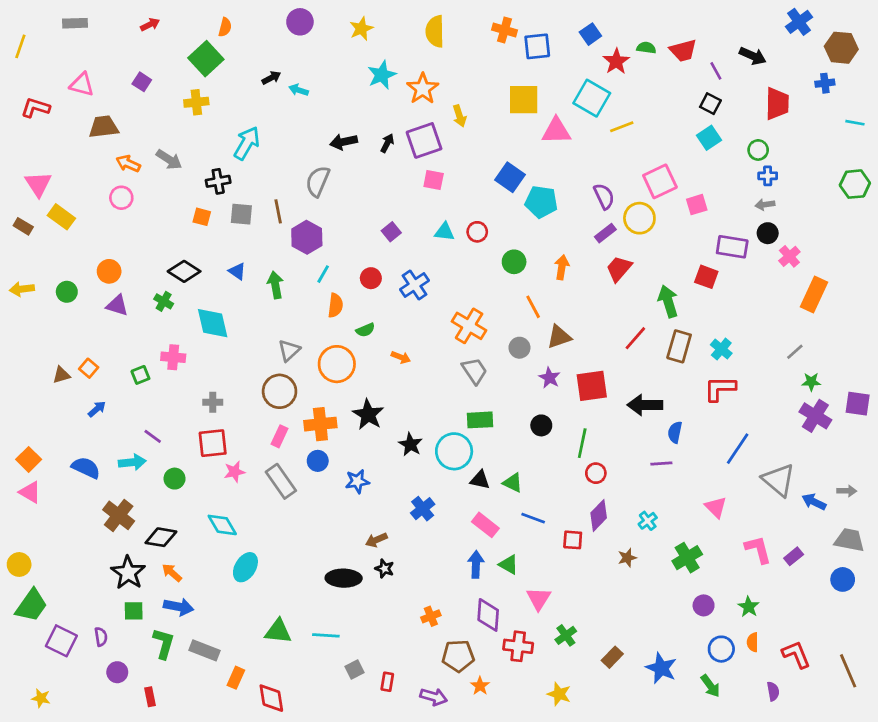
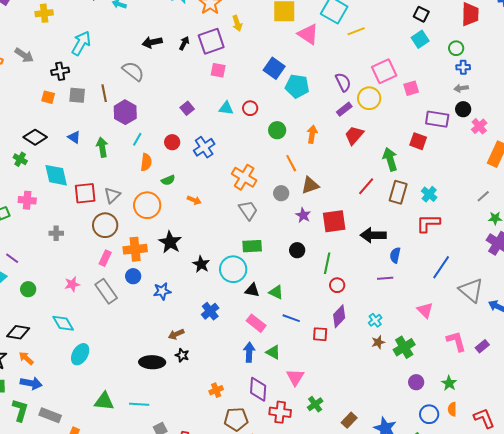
pink triangle: (556, 131) -> (308, 34), turned 35
gray semicircle: (318, 181) -> (133, 71), turned 105
red square: (213, 443) -> (85, 193), moved
brown star: (627, 558) -> (378, 342), moved

